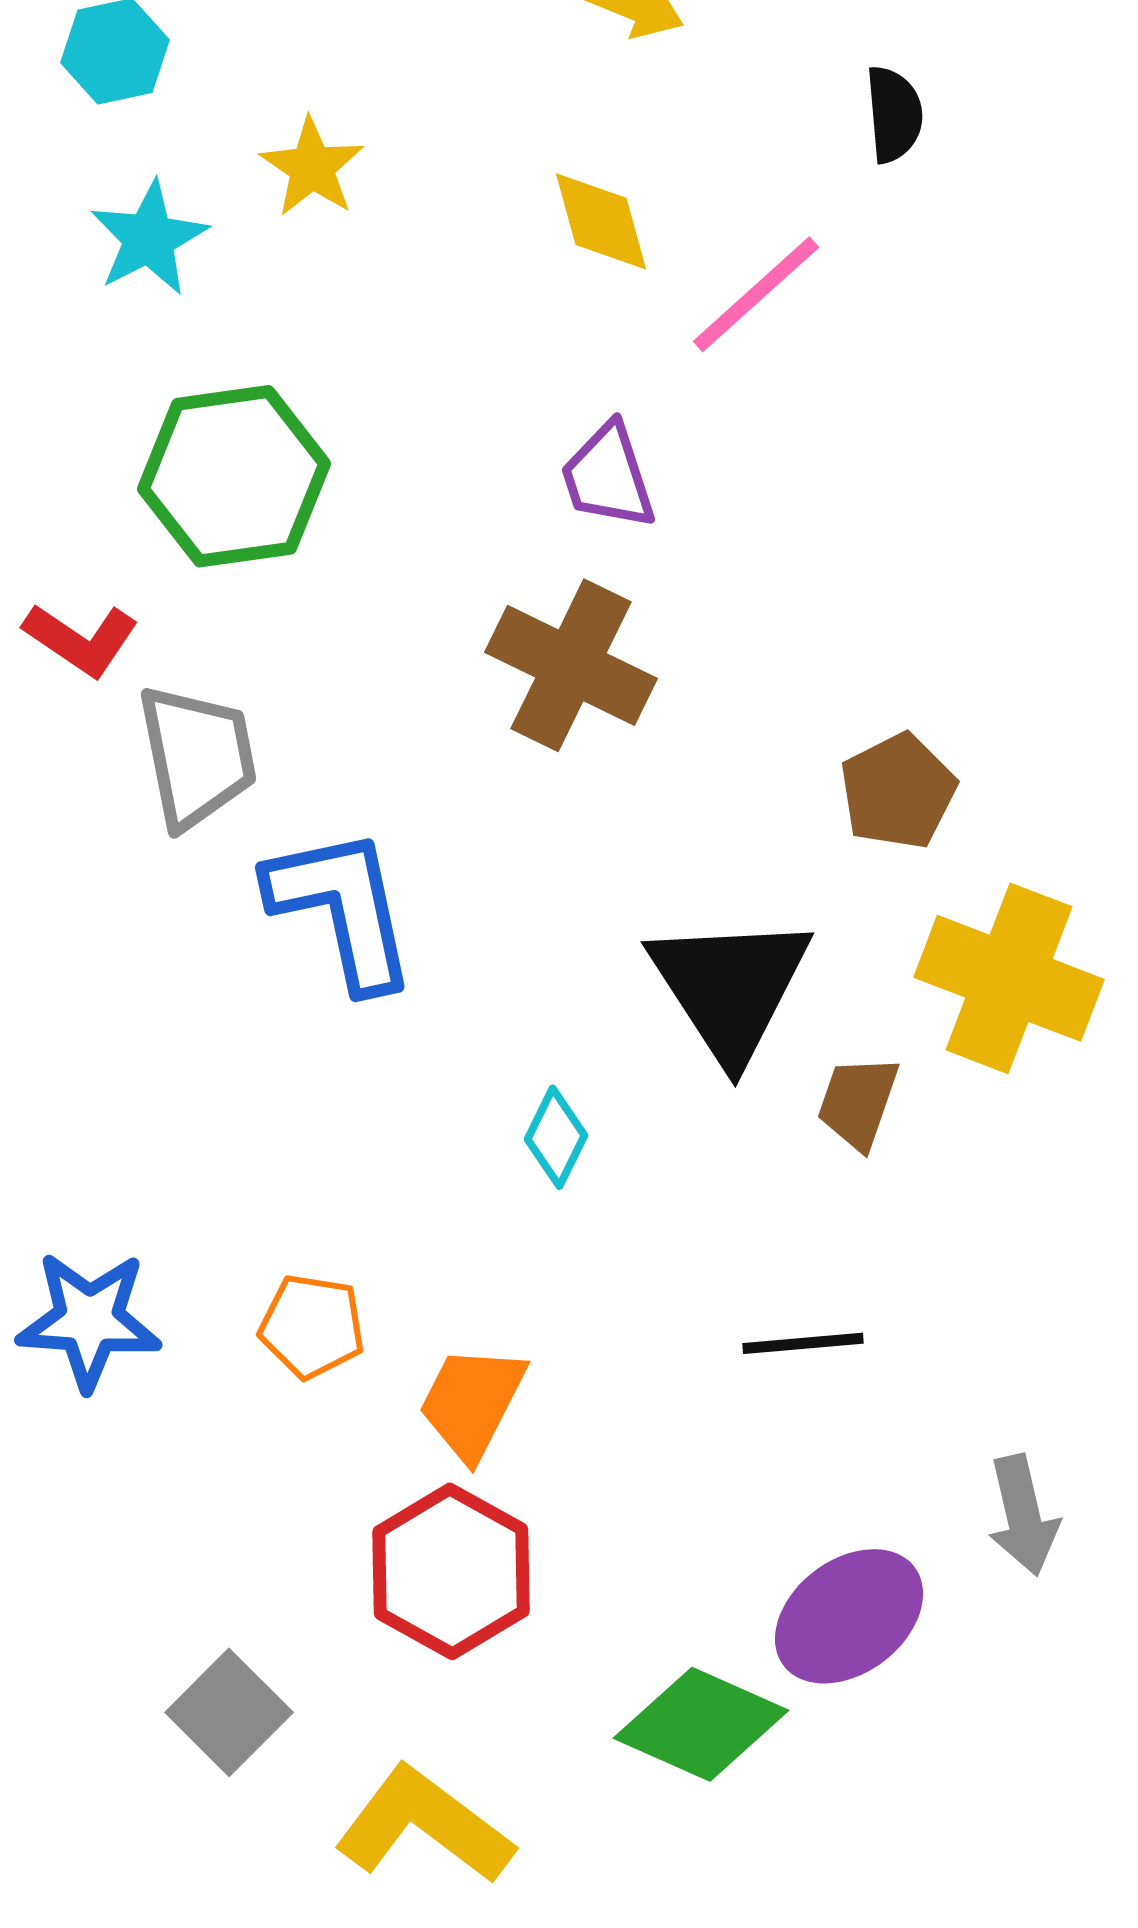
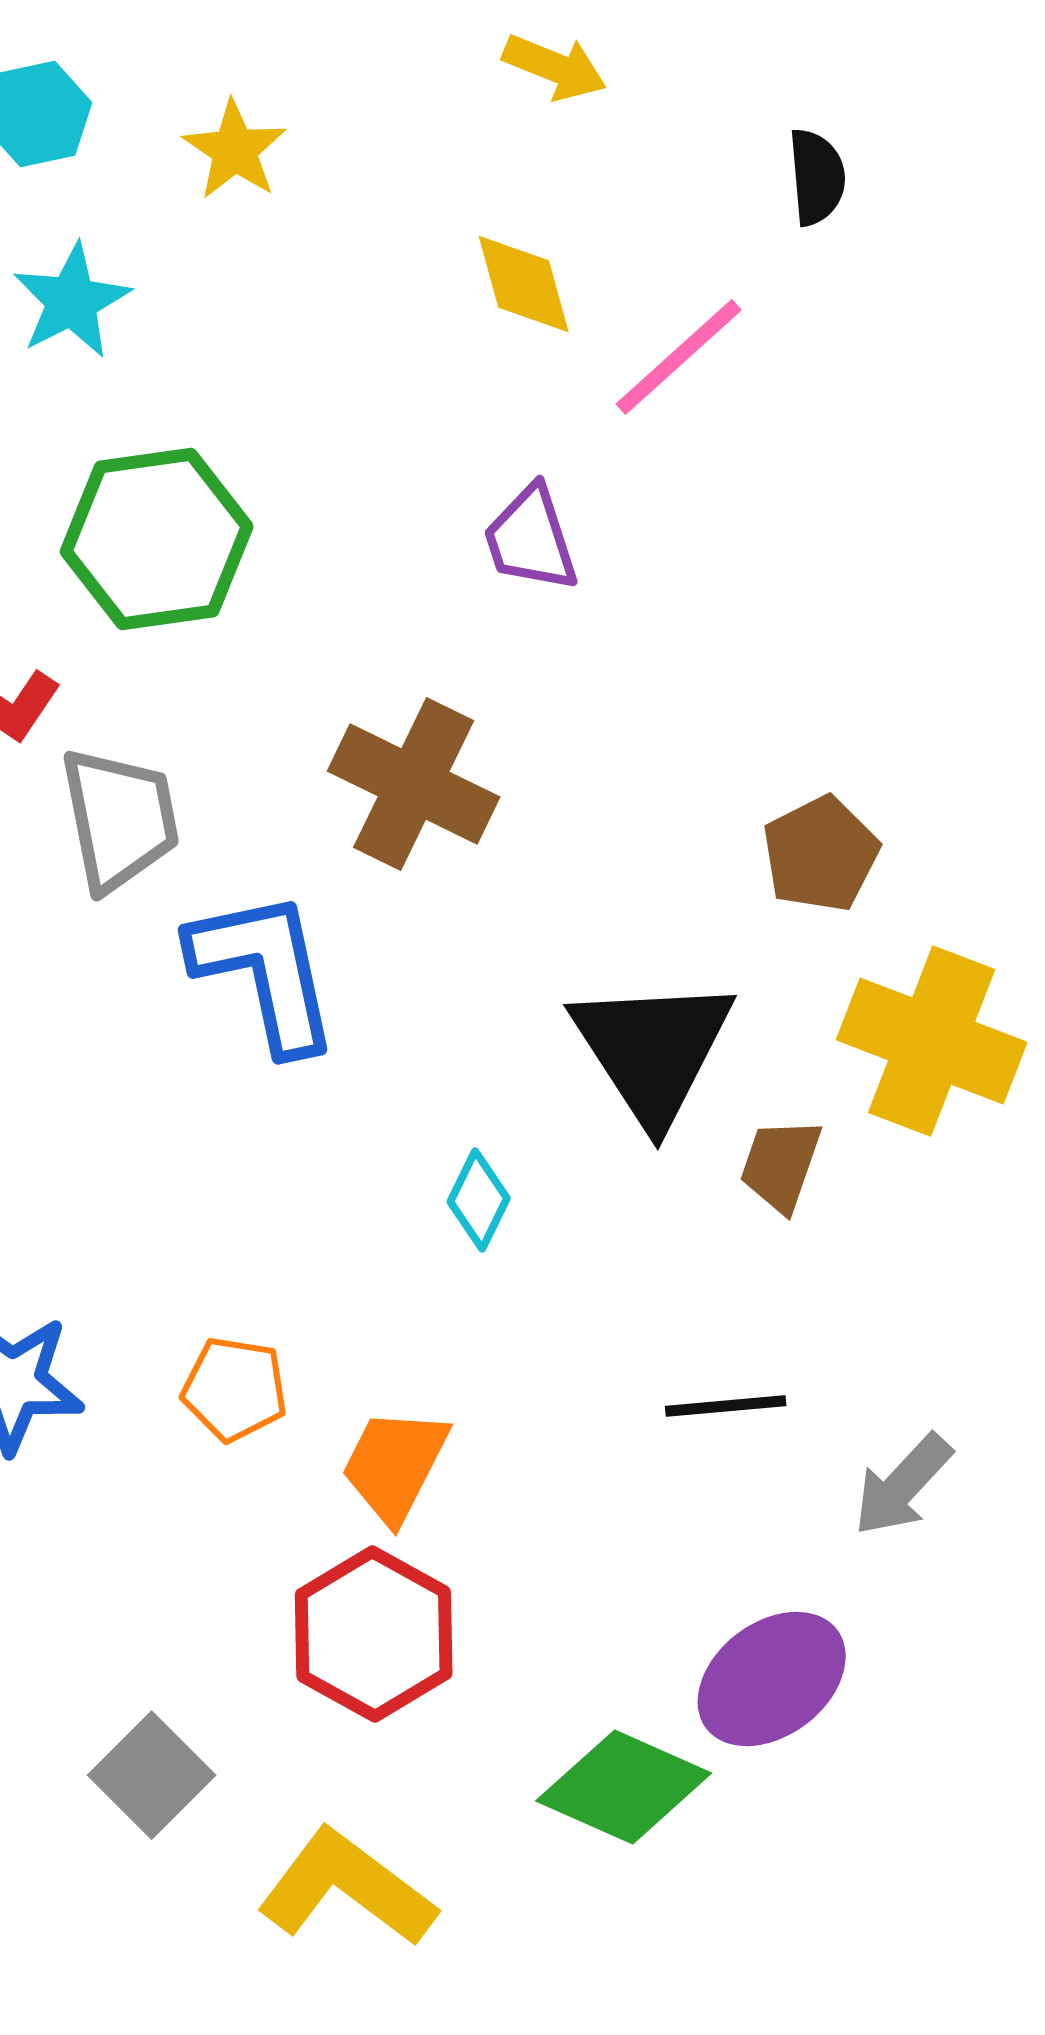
yellow star: (312, 167) -> (235, 150), moved
brown cross: (571, 665) -> (414, 784), moved
gray arrow: (1023, 1515) -> (903, 1485), moved, turned 56

